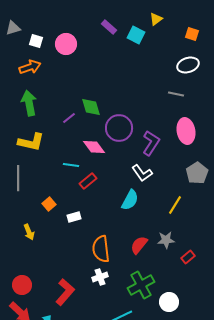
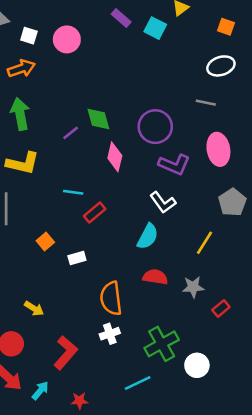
purple circle: (119, 128) -> (155, 127), moved
purple L-shape: (151, 143) -> (174, 164), turned 80
pink diamond: (94, 147) -> (115, 157), moved, turned 50
yellow arrow: (29, 232) -> (34, 308), moved, turned -35
red semicircle: (139, 245) -> (155, 277), moved, turned 60

